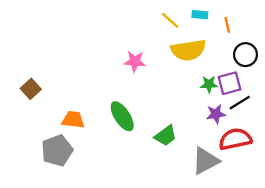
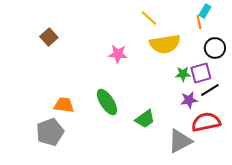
cyan rectangle: (200, 15) -> (205, 11), moved, turned -64
brown square: (31, 89) -> (49, 37), moved

